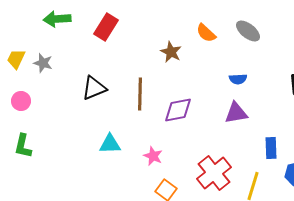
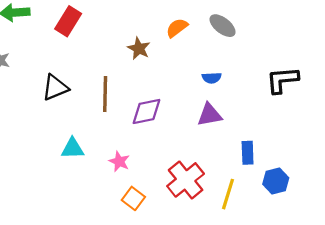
orange semicircle: (206, 33) -> (177, 28), turned 100

